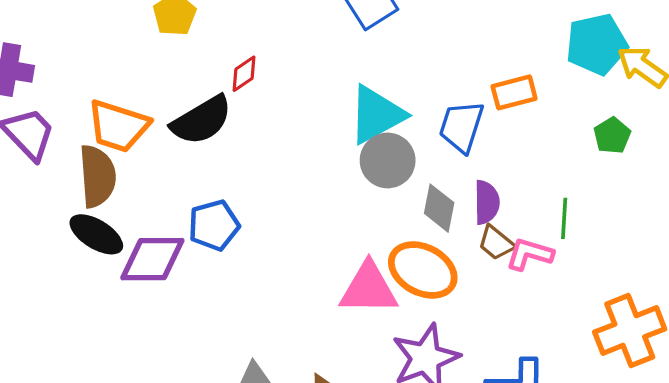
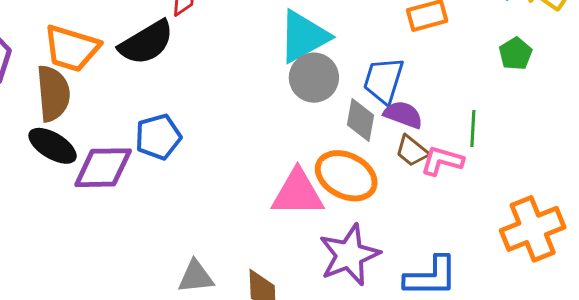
blue trapezoid: (461, 127) -> (384, 80), moved
purple semicircle: (487, 202) -> (403, 115), turned -69

